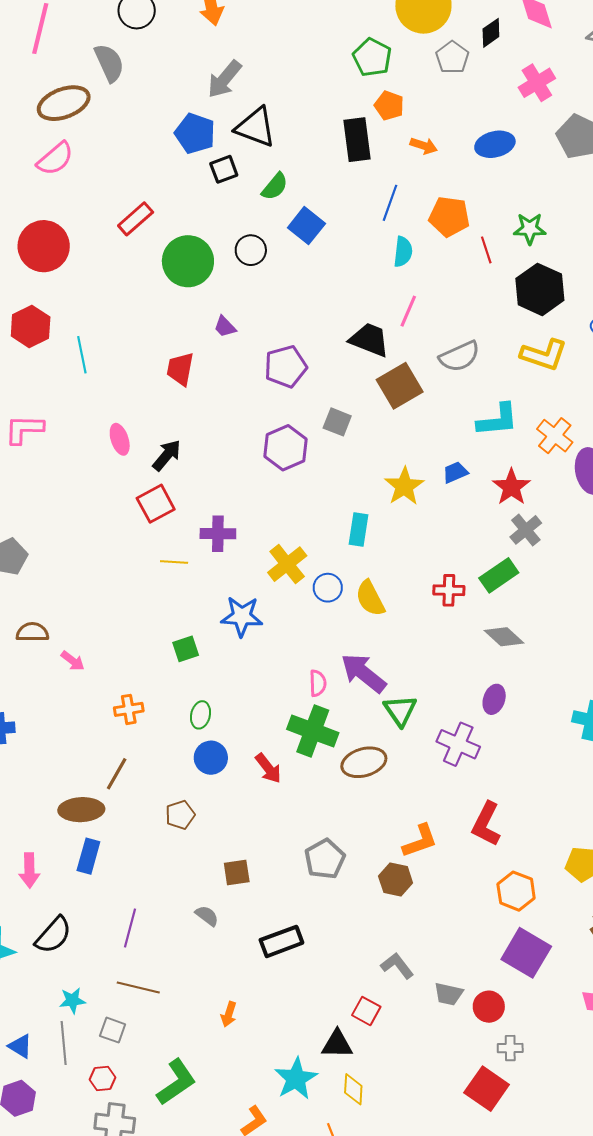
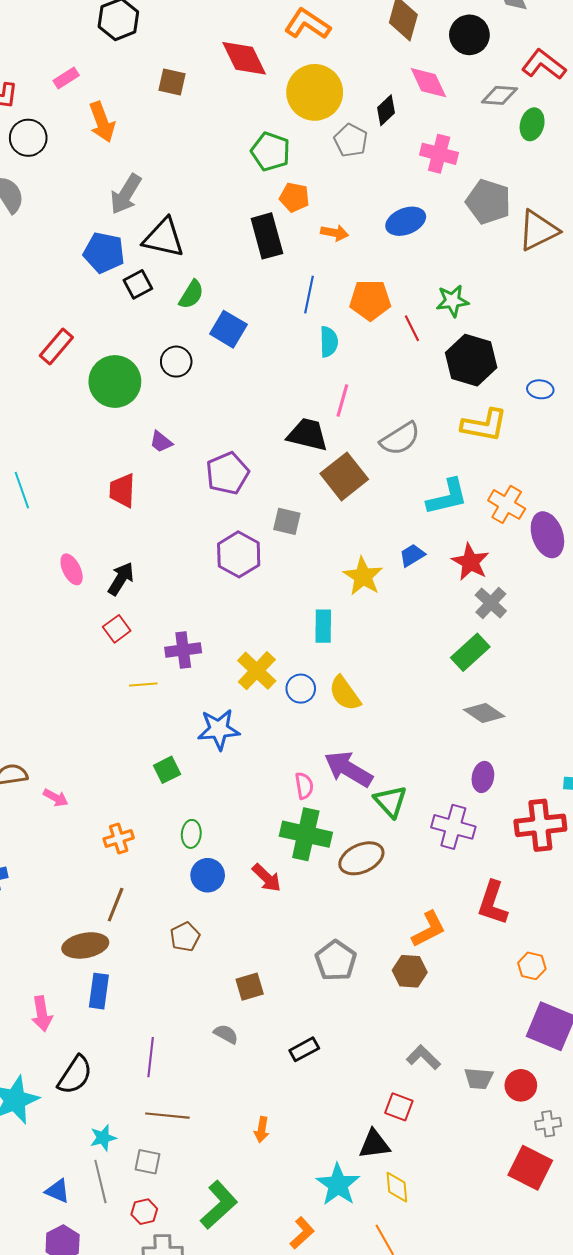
pink cross: (537, 83) -> (439, 154), turned -36
red square: (156, 504) -> (117, 629), size x0.7
red cross: (449, 590) -> (540, 825), moved, size x1.6
orange hexagon: (516, 891) -> (532, 966), size x0.7
black rectangle: (281, 941) -> (304, 1049), size x0.7

